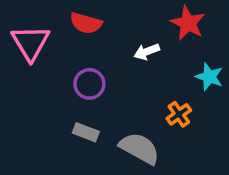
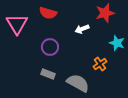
red star: (188, 23) -> (105, 13), turned 30

